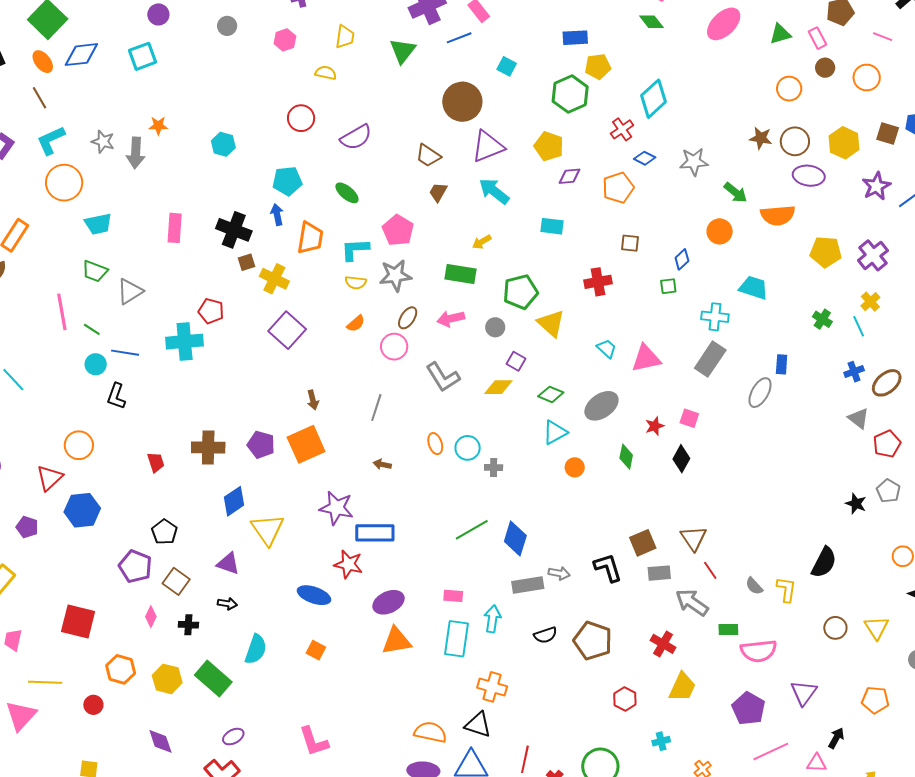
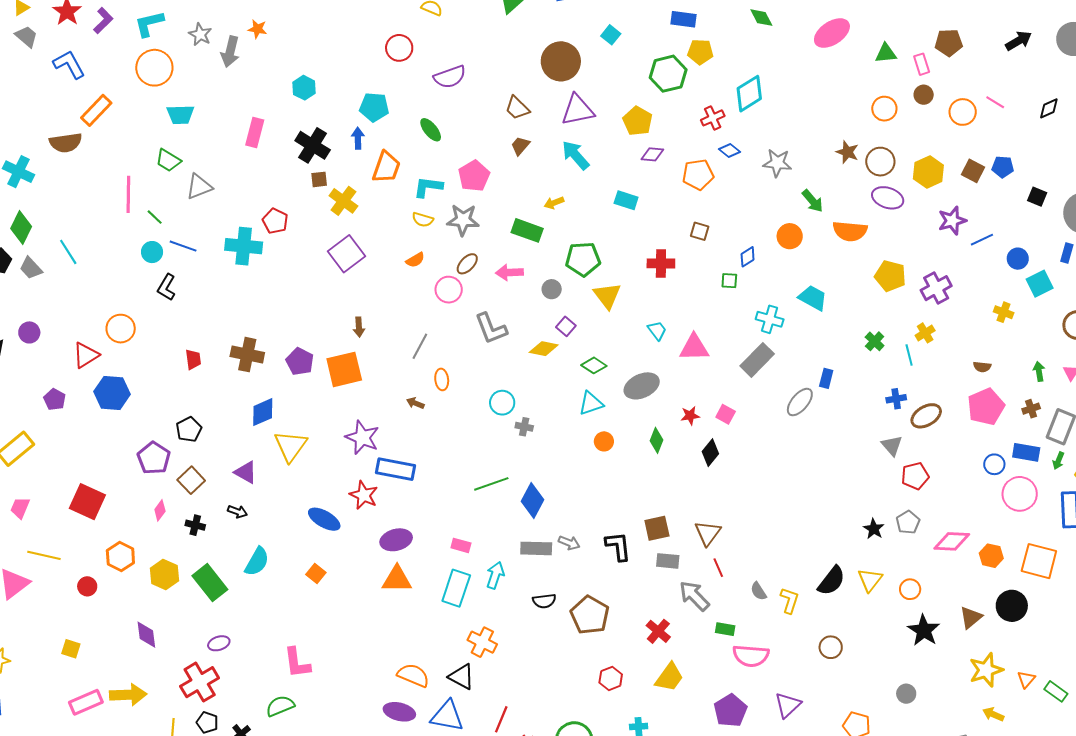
pink line: (883, 37) -> (995, 102), moved
cyan hexagon: (223, 144) -> (304, 88), moved
orange ellipse: (435, 444) -> (442, 379), moved
yellow triangle: (876, 628) -> (870, 580), moved

